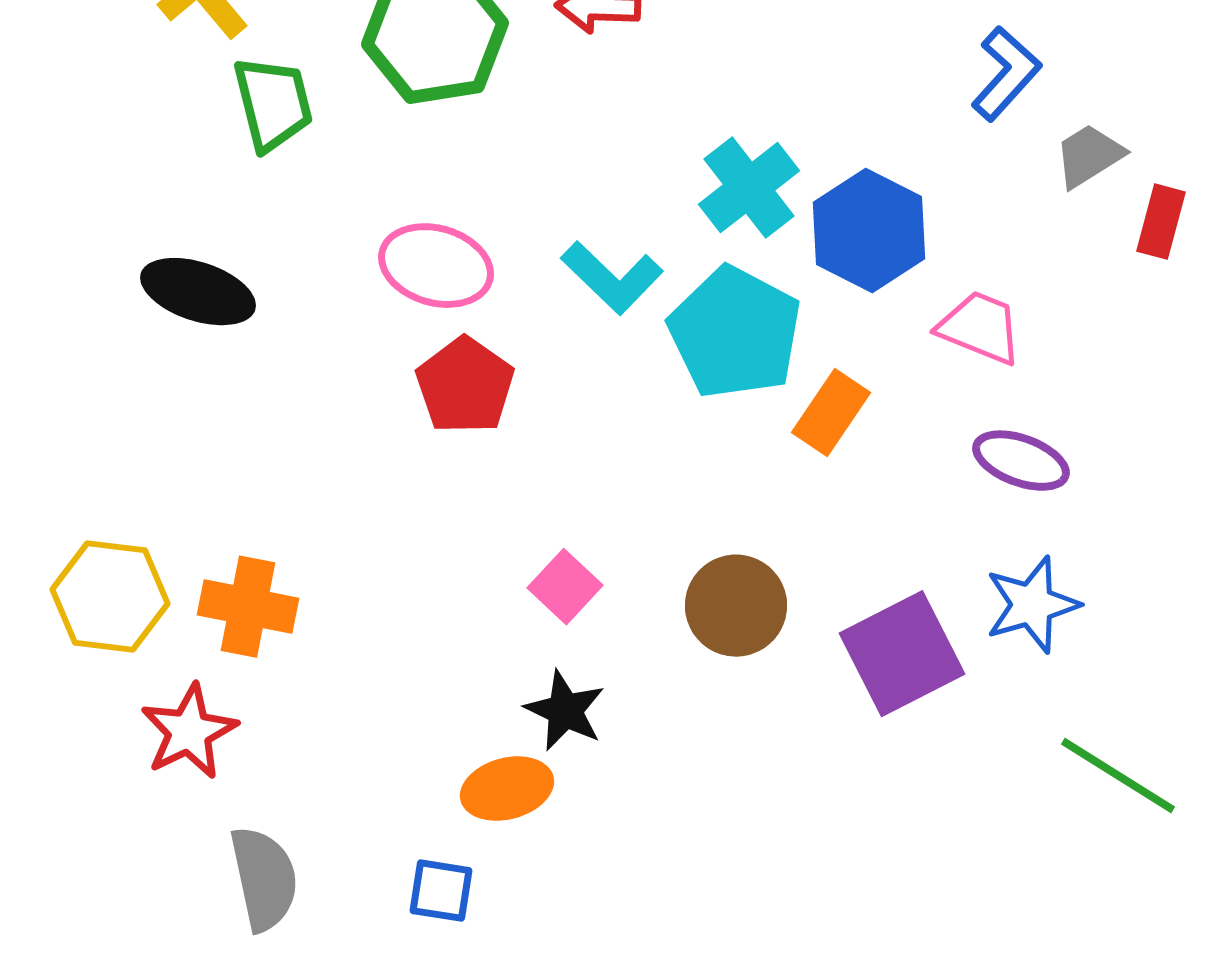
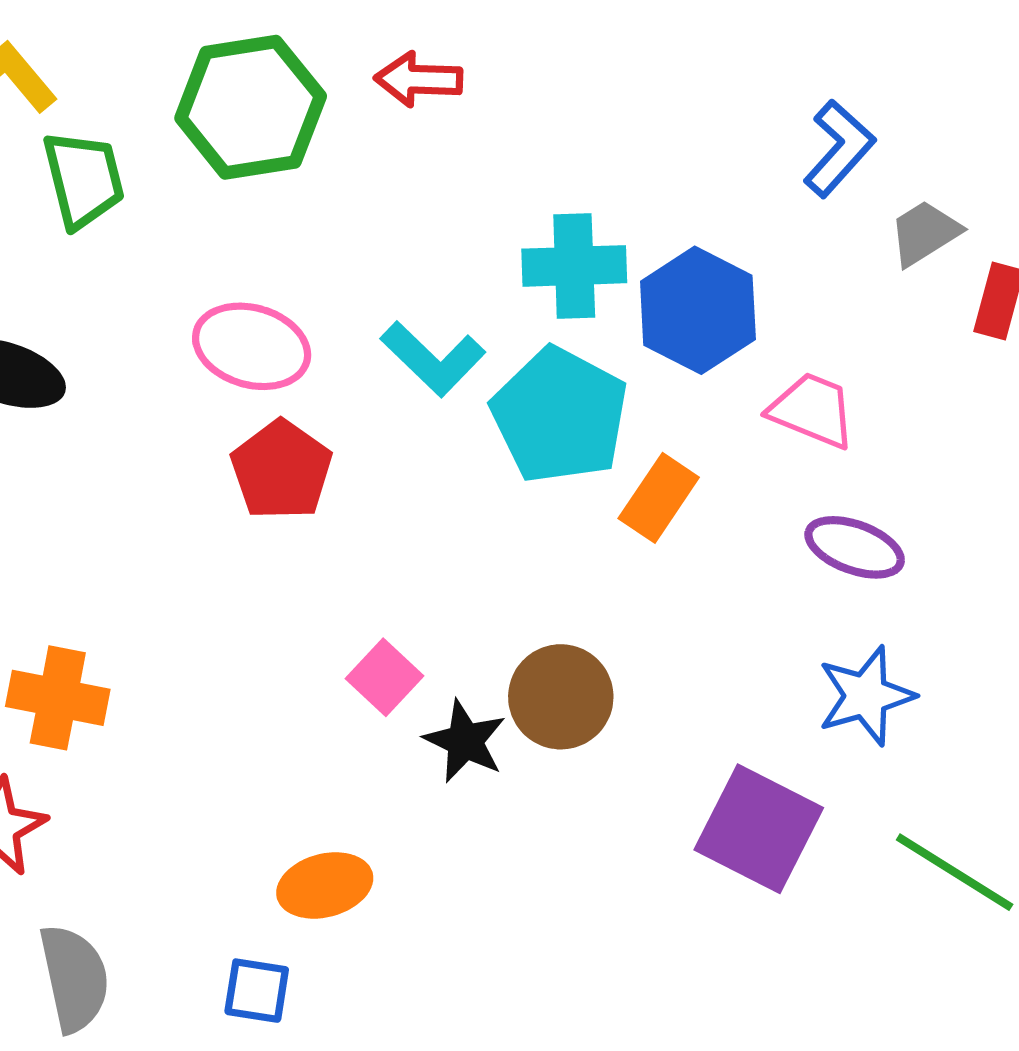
cyan cross: (749, 188) -> (574, 266), turned 36
purple square: (902, 654) -> (759, 829), moved, turned -36
black star: (565, 711) -> (465, 741), moved

